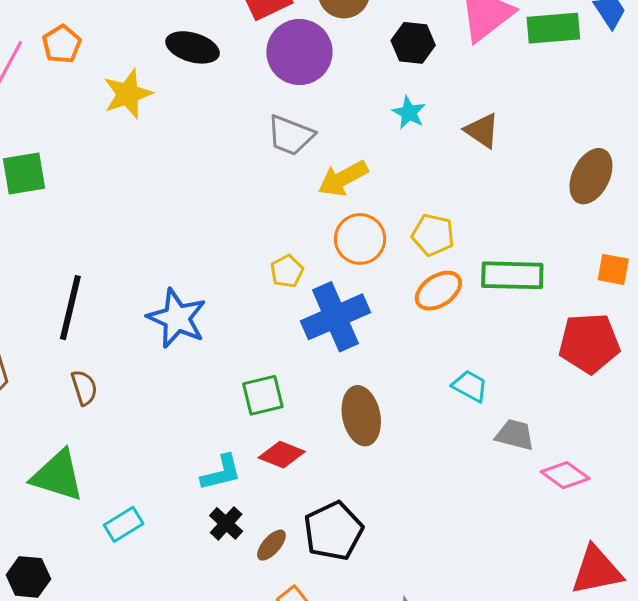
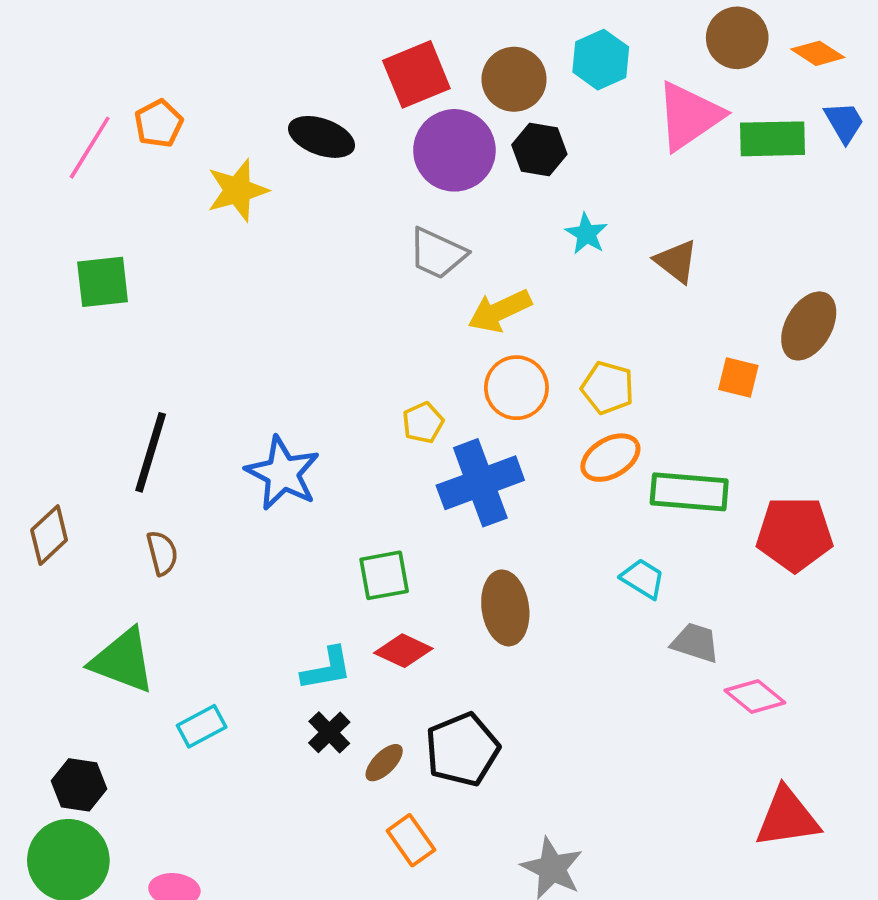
black hexagon: (413, 43) -> (539, 149), moved
orange square: (613, 269) -> (738, 377), moved
green rectangle: (512, 275) -> (689, 492), moved

